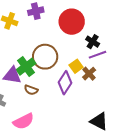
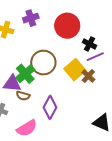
yellow square: (76, 66) -> (75, 70), size x1.5
purple diamond: (65, 83) -> (50, 107), moved
brown semicircle: (31, 90) -> (23, 96), moved

